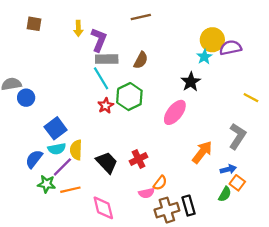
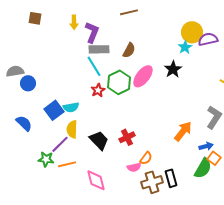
pink ellipse: (175, 112) -> (143, 76), moved
cyan semicircle: (57, 149) -> (71, 107), moved
blue semicircle: (34, 159) -> (24, 123), moved, turned 96
green semicircle: (225, 194) -> (203, 168), size x1.5

